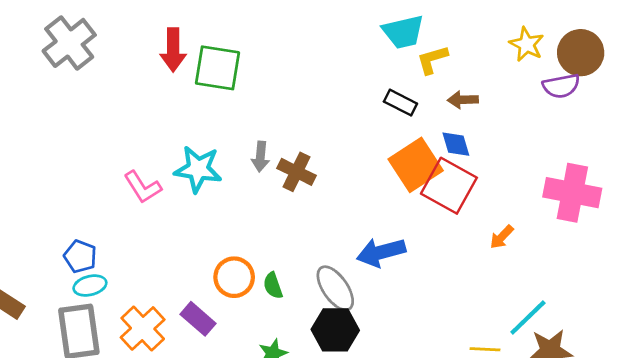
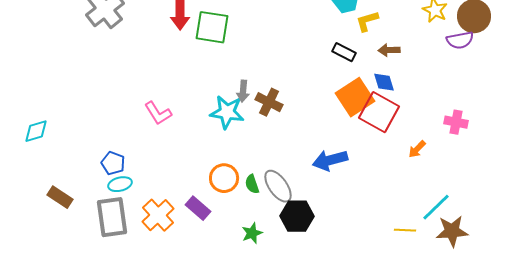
cyan star: (198, 169) -> (227, 112), moved
pink cross: (572, 193) -> (456, 122), moved, size x0.6
gray ellipse: (335, 288) -> (278, 186), moved

